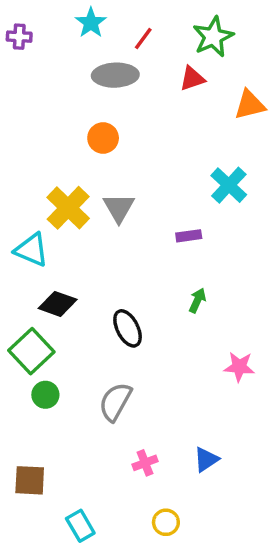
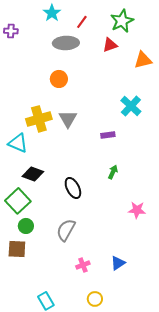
purple cross: (19, 37) -> (11, 31), moved
yellow cross: (68, 208) -> (39, 119), turned 30
brown square: (30, 480) -> (17, 249), moved

